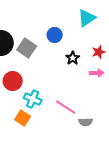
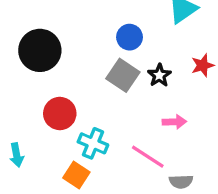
gray square: (27, 48) -> (123, 75), moved
pink arrow: (97, 73) -> (174, 122), moved

